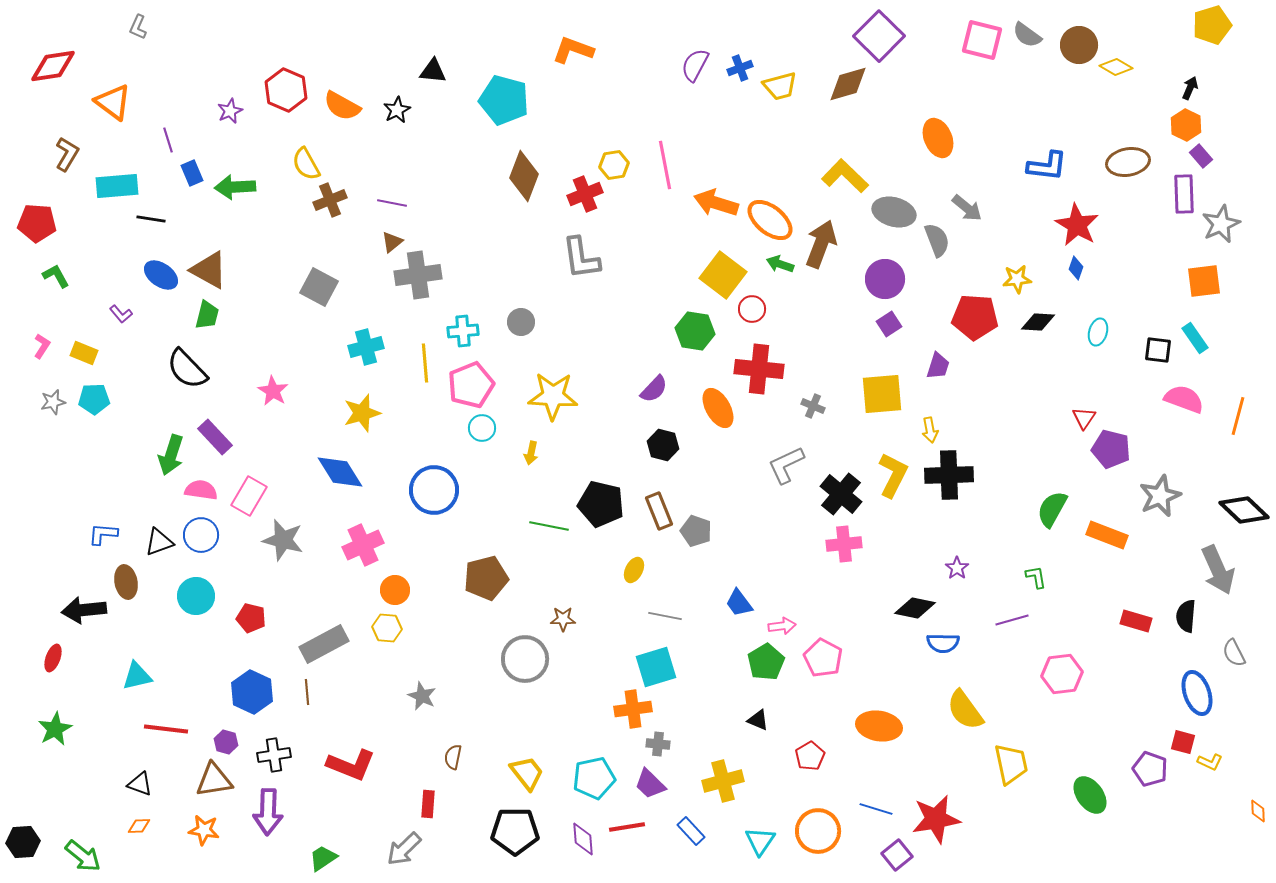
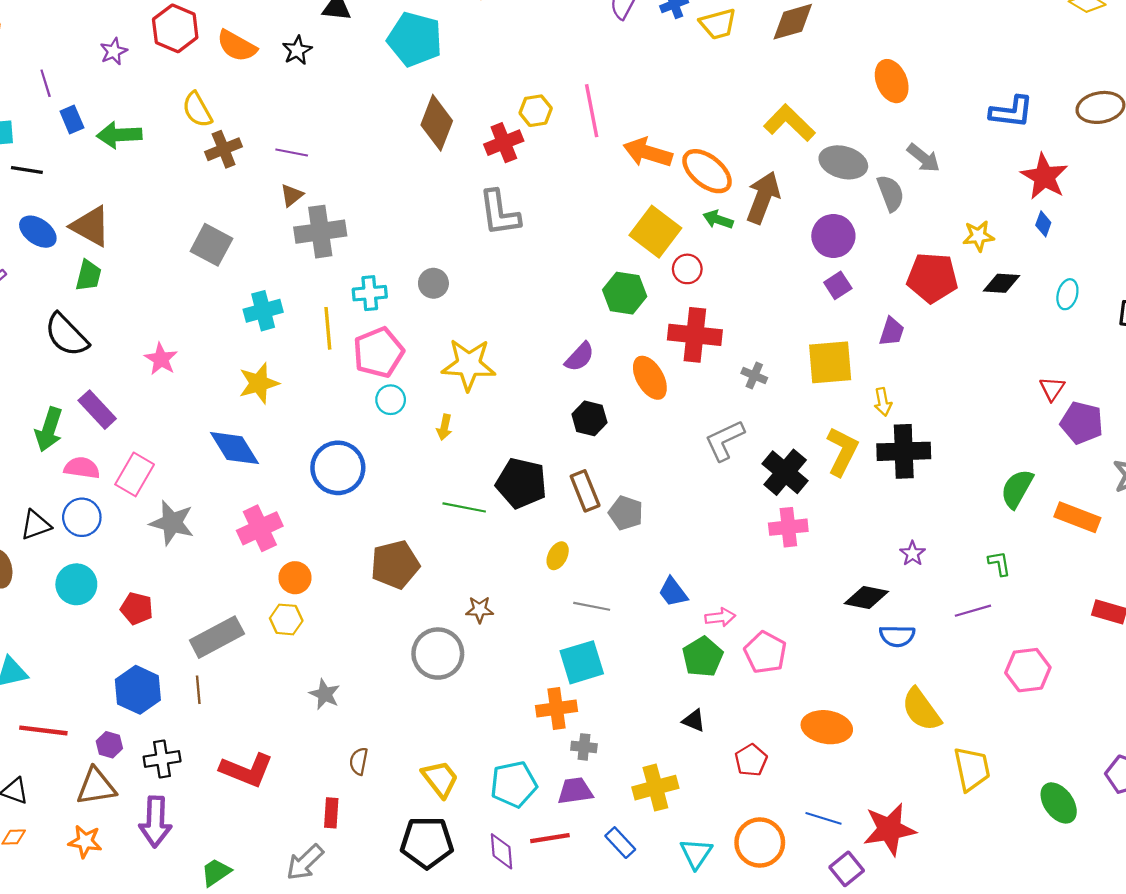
purple trapezoid: (650, 784) -> (575, 791), turned 128

